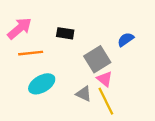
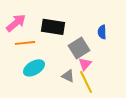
black rectangle: (65, 33) -> (53, 27), size x1.6
blue semicircle: (126, 39) -> (102, 32), turned -56
pink triangle: (105, 79) -> (85, 64), turned 32

